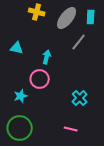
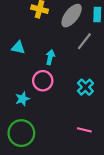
cyan cross: (80, 98) -> (85, 87), moved
pink line: (71, 129) -> (84, 130), moved

